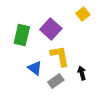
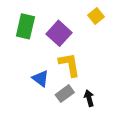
green rectangle: (22, 35) -> (25, 26), moved
black arrow: (82, 73) -> (89, 98), moved

